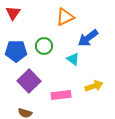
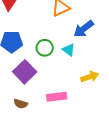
green circle: (44, 46) -> (45, 48), moved
pink rectangle: (61, 95) -> (57, 97), moved

